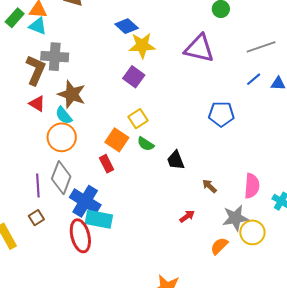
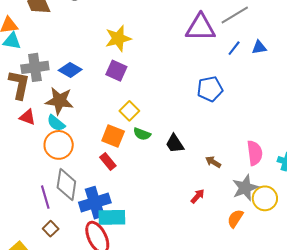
blue diamond: (127, 26) -> (70, 70), moved
purple triangle: (199, 48) -> (201, 28), moved
blue cross: (85, 201) -> (95, 203), turned -36

